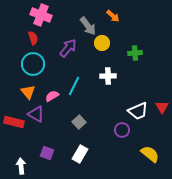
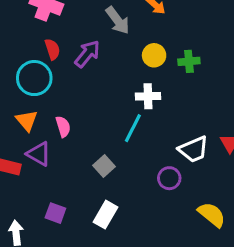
red semicircle: (33, 38) -> (52, 49), moved
yellow circle: (102, 43) -> (154, 55), moved
cyan line: (74, 86) -> (133, 128), moved
pink semicircle: (52, 96) -> (63, 127), turned 104

